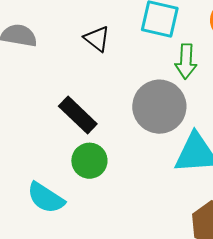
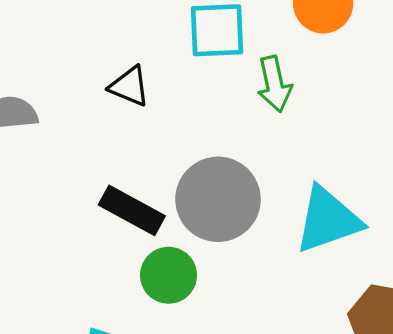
gray circle: (159, 107) -> (218, 199), moved

